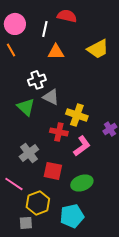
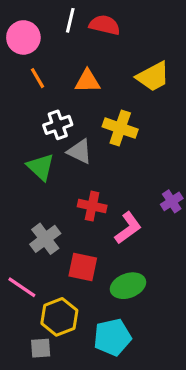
white line: (45, 29) -> (70, 20), moved
orange line: (11, 50) -> (37, 78), moved
yellow cross: (77, 115) -> (120, 128), moved

